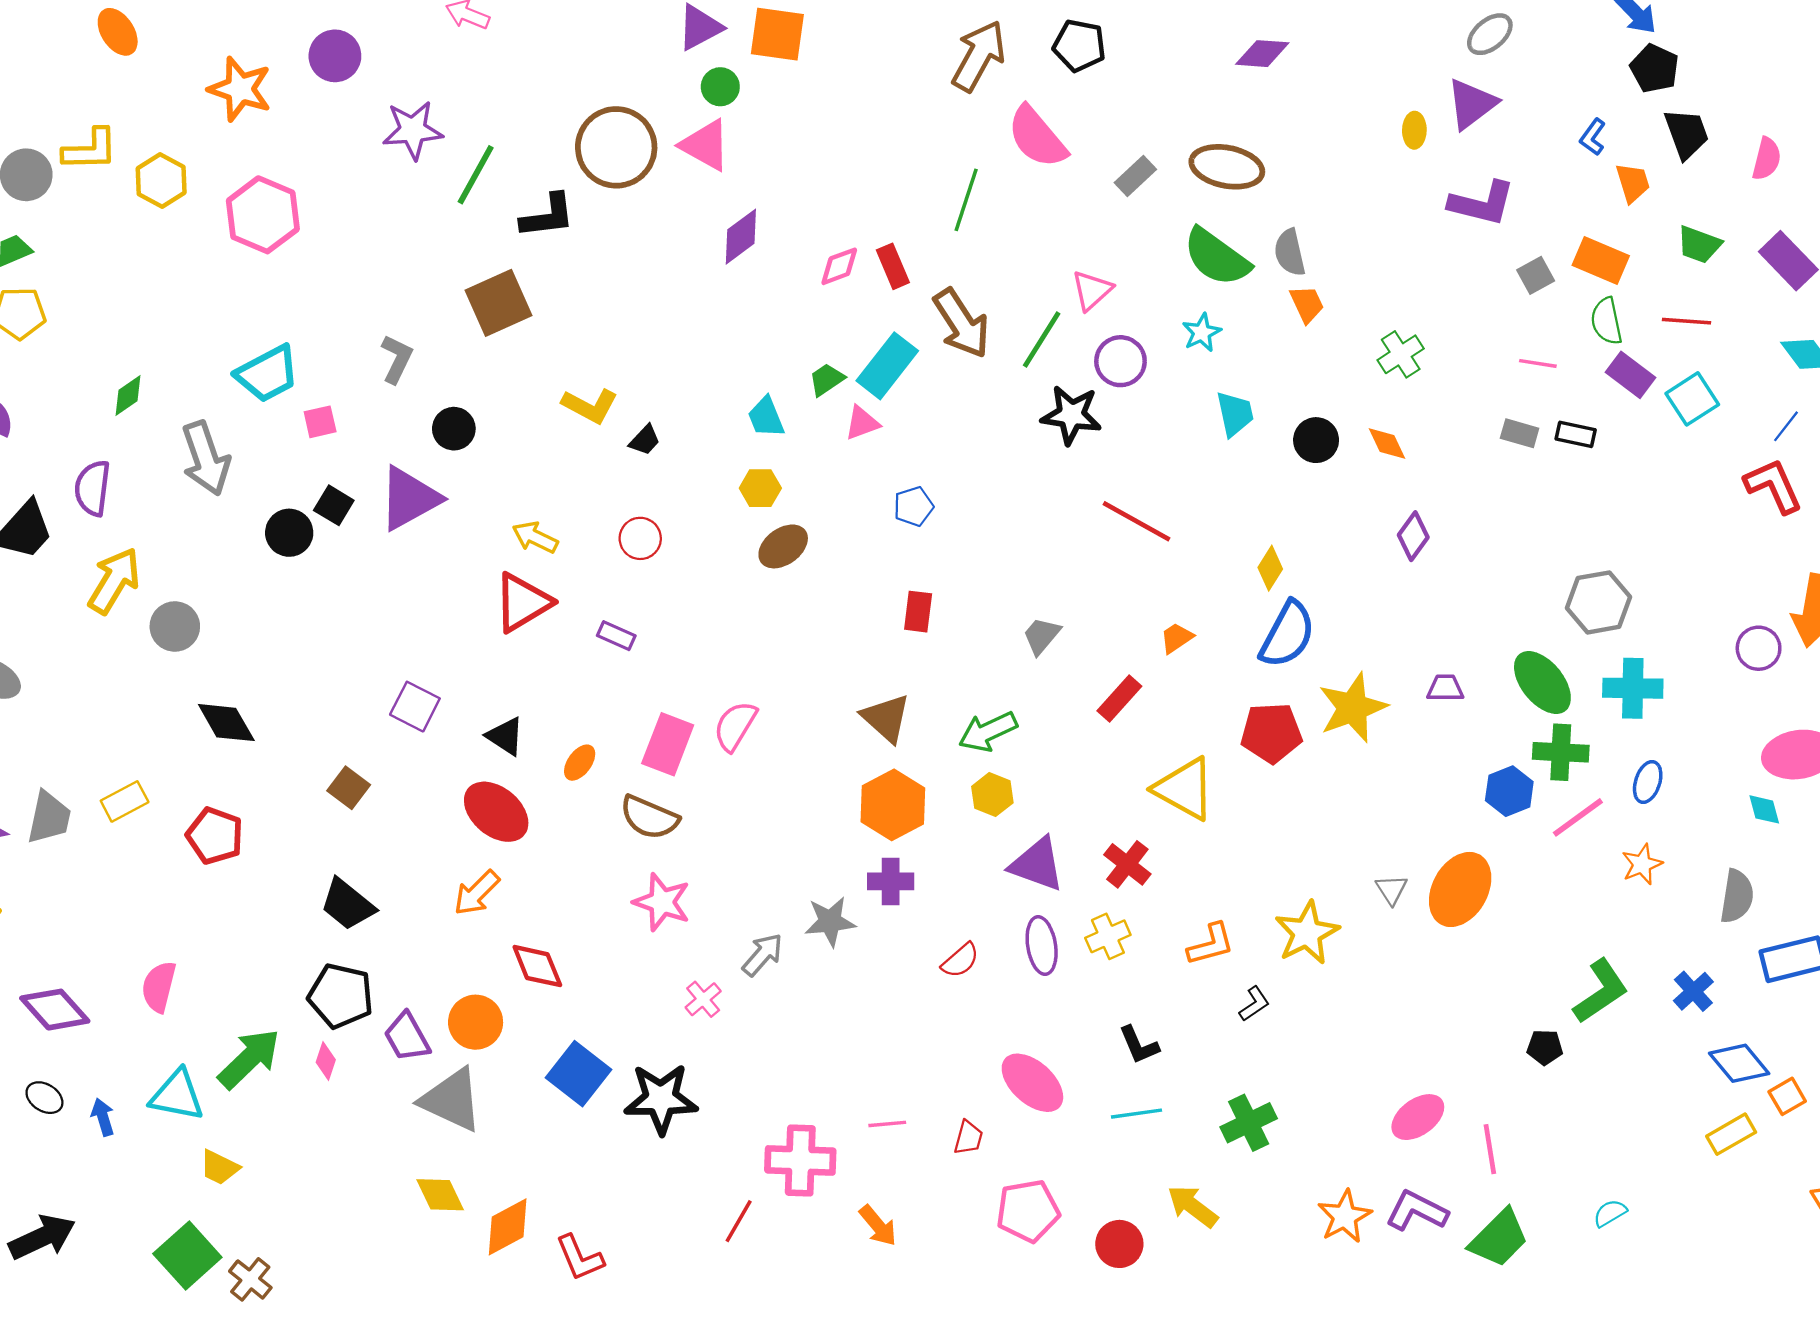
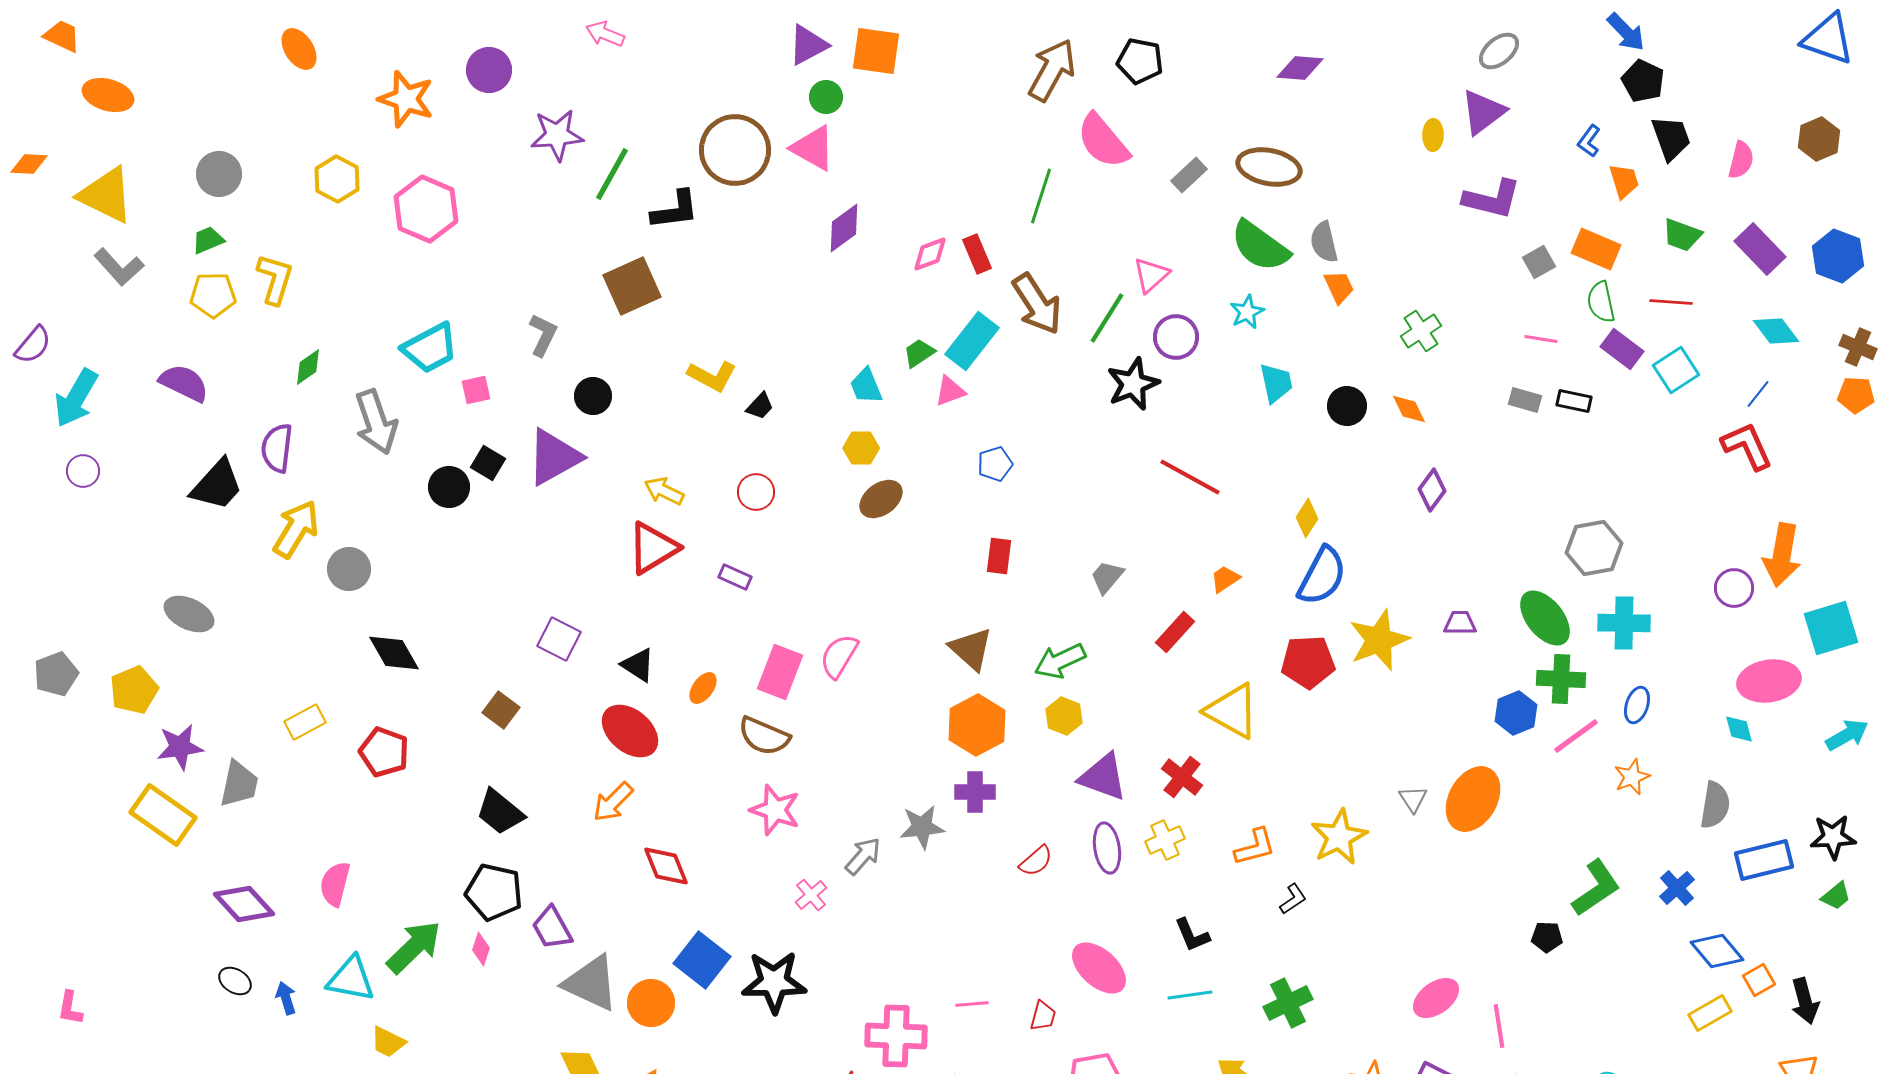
yellow L-shape: (90, 150) -> (275, 279), moved, turned -72
black star: (1071, 415) -> (1133, 384), turned -30
gray trapezoid: (49, 817) -> (239, 784), moved
orange circle: (476, 1022) -> (651, 1003), moved

